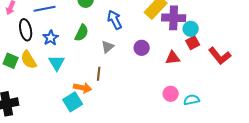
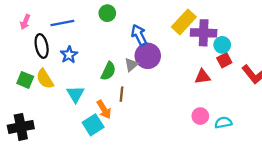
green semicircle: (82, 33) -> (108, 71), moved
purple circle: (142, 48) -> (148, 56), moved, size x1.5
cyan triangle: (57, 63) -> (76, 94), moved
orange arrow: (83, 88) -> (104, 109), turned 48

